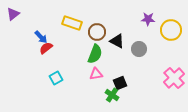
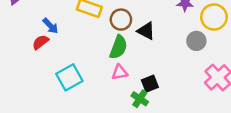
red semicircle: (46, 48) -> (40, 42), moved
gray circle: (139, 49) -> (196, 41), moved
cyan square: (56, 78) -> (69, 77), size x1.5

